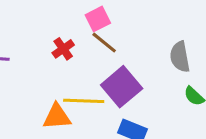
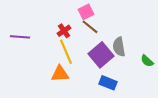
gray semicircle: (180, 57) -> (119, 47), moved
yellow line: (84, 101) -> (66, 52), moved, turned 65

